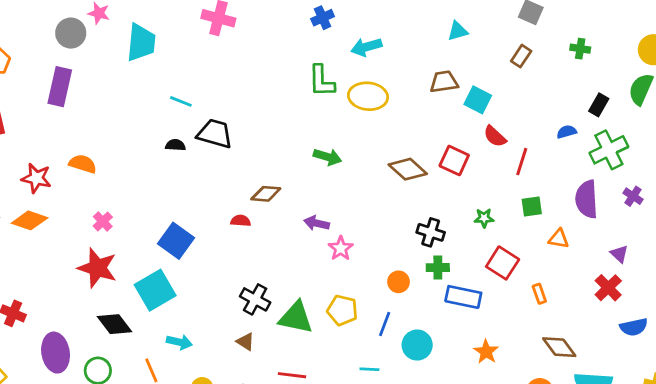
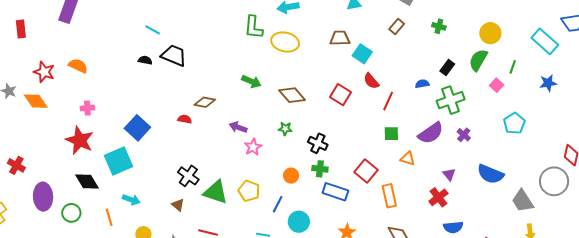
brown diamond: (408, 169) -> (292, 95), moved
purple semicircle: (587, 199) -> (431, 133), turned -128
green star: (484, 218) -> (285, 129), moved
orange diamond: (30, 220) -> (36, 101), turned 30
pink cross: (103, 221) -> (87, 108), turned 32
orange rectangle: (539, 294) -> (389, 196), size x1.6

